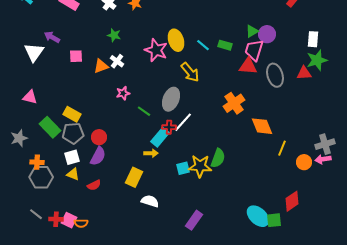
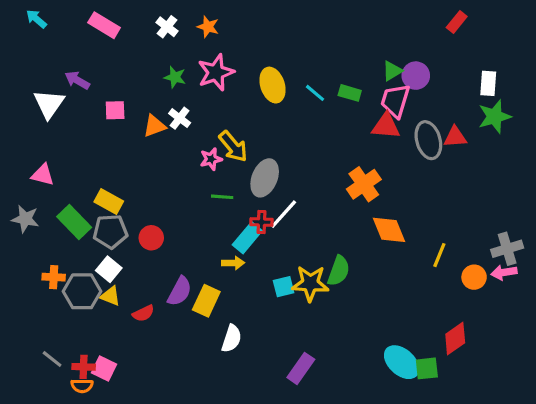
pink star: (156, 50) -> (216, 72), moved, turned 30
yellow arrow: (190, 72) -> (233, 146), moved
red triangle: (304, 73) -> (455, 137), moved
pink star: (123, 93) -> (211, 159), moved
green line: (144, 111) -> (222, 197), turned -32
orange diamond: (262, 126) -> (389, 230), moved
gray star: (19, 138) -> (25, 219), moved, turned 30
purple semicircle: (98, 156) -> (180, 291), moved
white square: (72, 157) -> (109, 269), turned -35
gray hexagon: (41, 177) -> (82, 291), moved
white semicircle: (150, 201) -> (232, 339), turned 90
orange semicircle: (81, 223) -> (82, 386), moved

